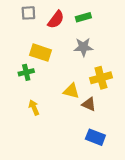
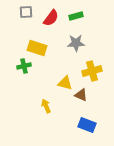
yellow arrow: (34, 107) -> (46, 106), moved

